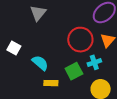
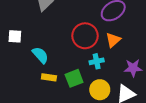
white square: (14, 48) -> (15, 36), turned -32
green square: (74, 71) -> (74, 78), moved

